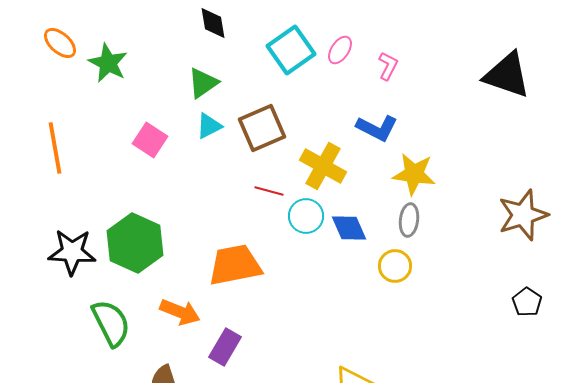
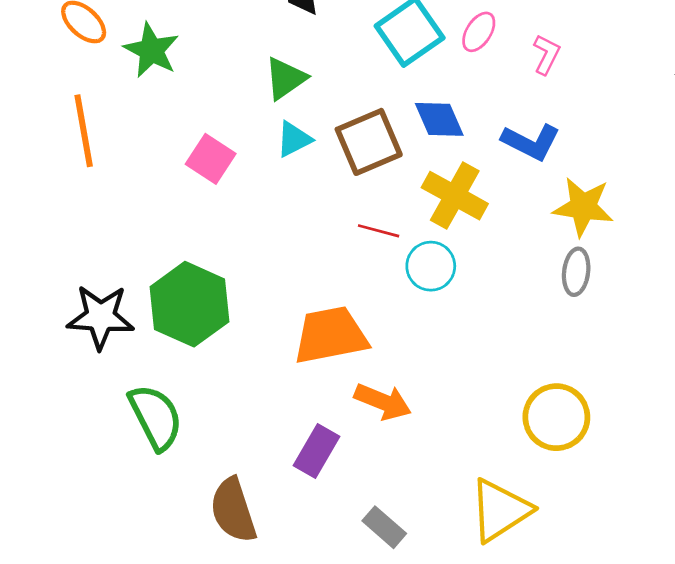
orange line: (55, 148) -> (84, 131), moved
blue diamond: (349, 228) -> (439, 119), moved
yellow circle: (395, 266) -> (556, 417), moved, size x1.4
orange arrow: (180, 312) -> (383, 402), moved

